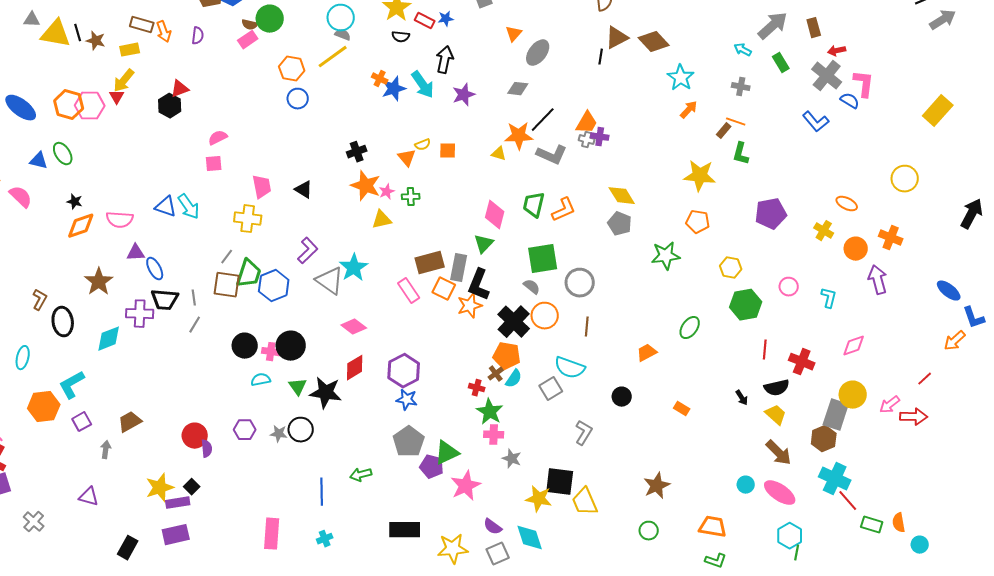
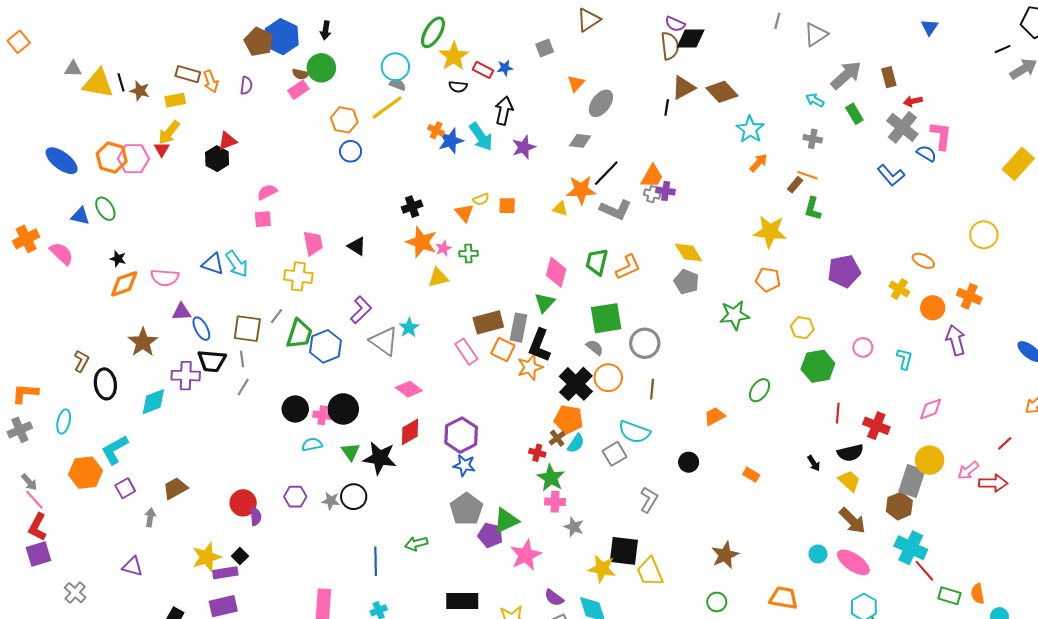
cyan star: (354, 268) -> (409, 328), size x0.7
brown square: (227, 285) -> (247, 329), moved

